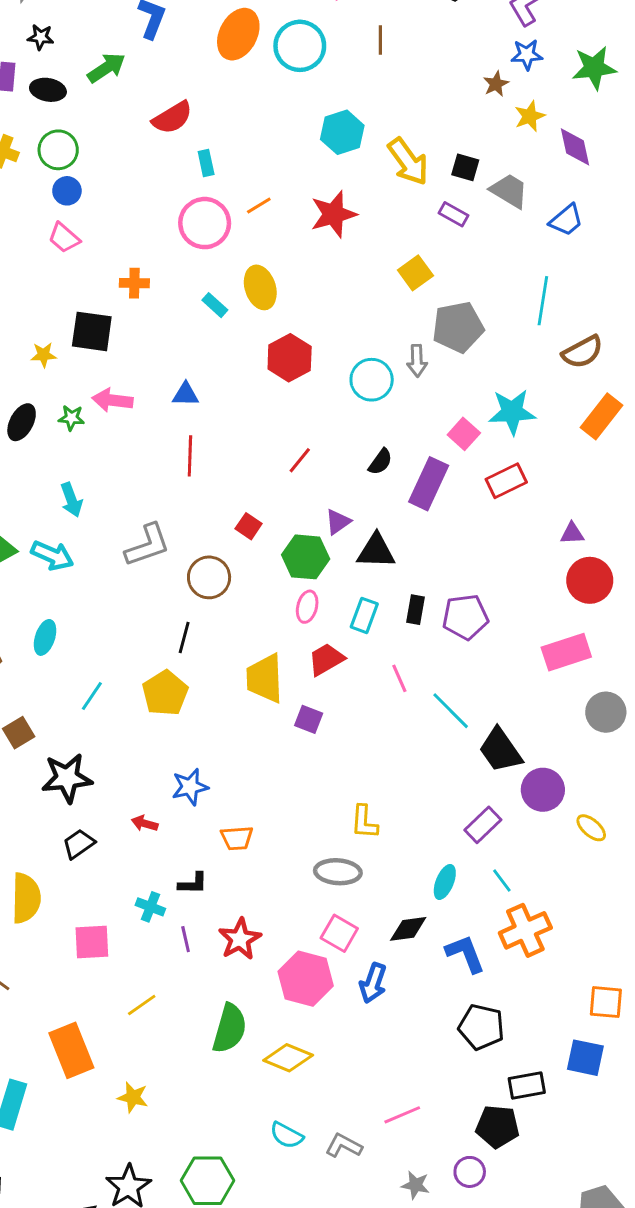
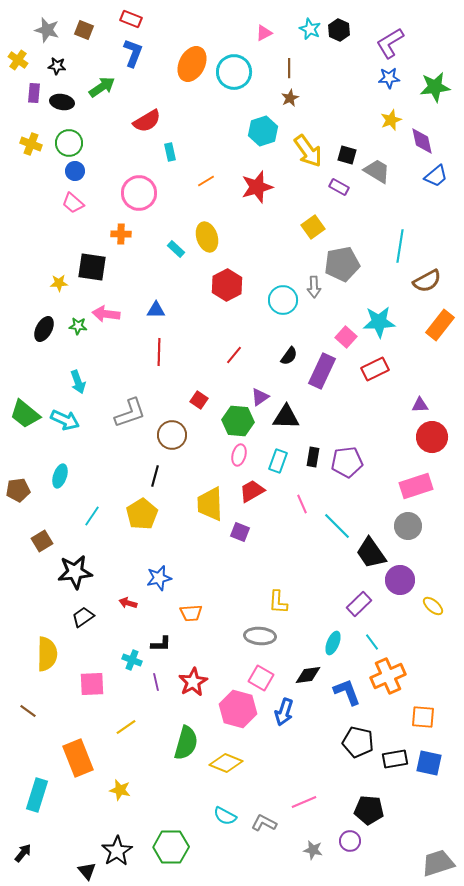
brown star: (496, 84) -> (290, 98), moved
blue trapezoid: (566, 220) -> (436, 176), moved
pink circle: (205, 223) -> (139, 193), moved
gray circle: (606, 712) -> (408, 526), moved
orange square: (606, 1002) -> (423, 717), moved
black rectangle: (527, 1086) -> (395, 759), moved

